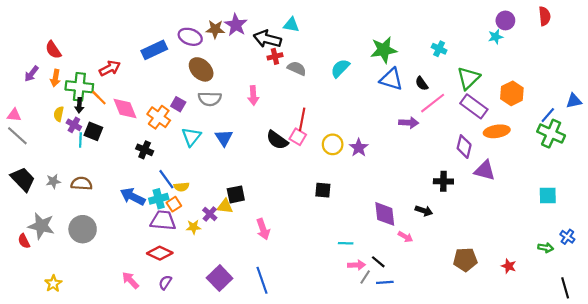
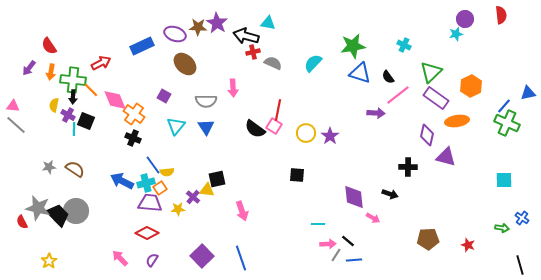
gray semicircle: (210, 99) -> (206, 101), moved
orange cross: (159, 117) -> (134, 114), moved
black trapezoid: (23, 179) -> (58, 215), moved
brown semicircle: (82, 184) -> (75, 169), turned 30

